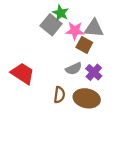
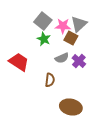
green star: (61, 13) -> (44, 39), moved
gray triangle: (94, 28) -> (79, 24), turned -48
brown ellipse: (87, 98) -> (71, 107), moved

